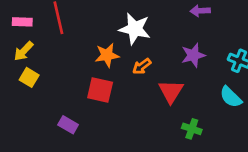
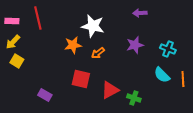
red square: (100, 90) -> (81, 79), moved
red triangle: (171, 91) -> (110, 90), moved, turned 30

